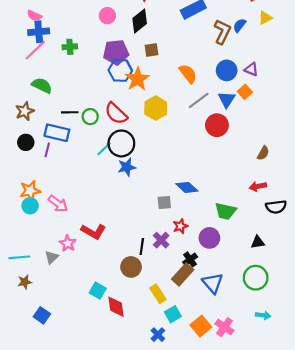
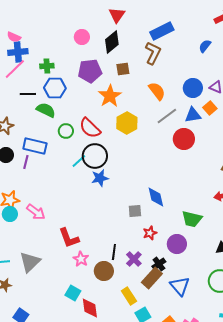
brown L-shape: (222, 32) -> (153, 53), moved
blue hexagon: (120, 70) -> (55, 88), moved
green semicircle: (42, 85) -> (46, 110), moved
blue triangle: (227, 99) -> (193, 115), turned 48
black line: (70, 112) -> (28, 94), moved
blue diamond: (187, 187) -> (156, 197), turned 35
red L-shape: (93, 232) -> (69, 238), turned 40
purple cross: (161, 240) -> (134, 259), moved
pink star: (68, 243) -> (81, 259), moved
gray triangle: (52, 257) -> (30, 262), size x1.6

